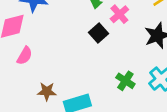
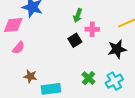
pink cross: (119, 14) -> (92, 29), turned 32

